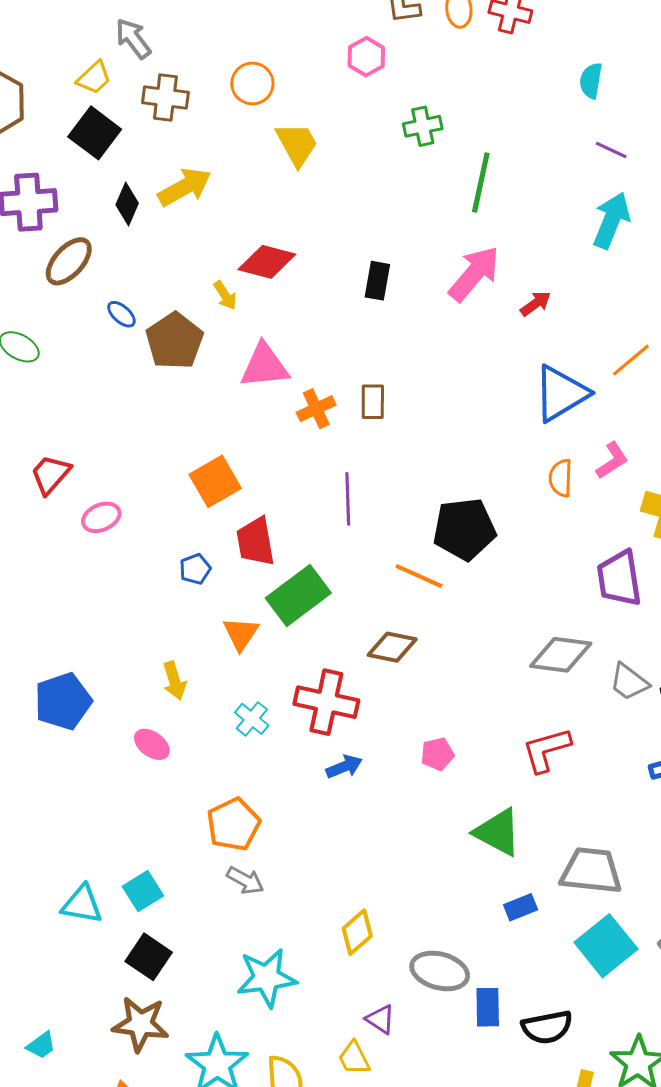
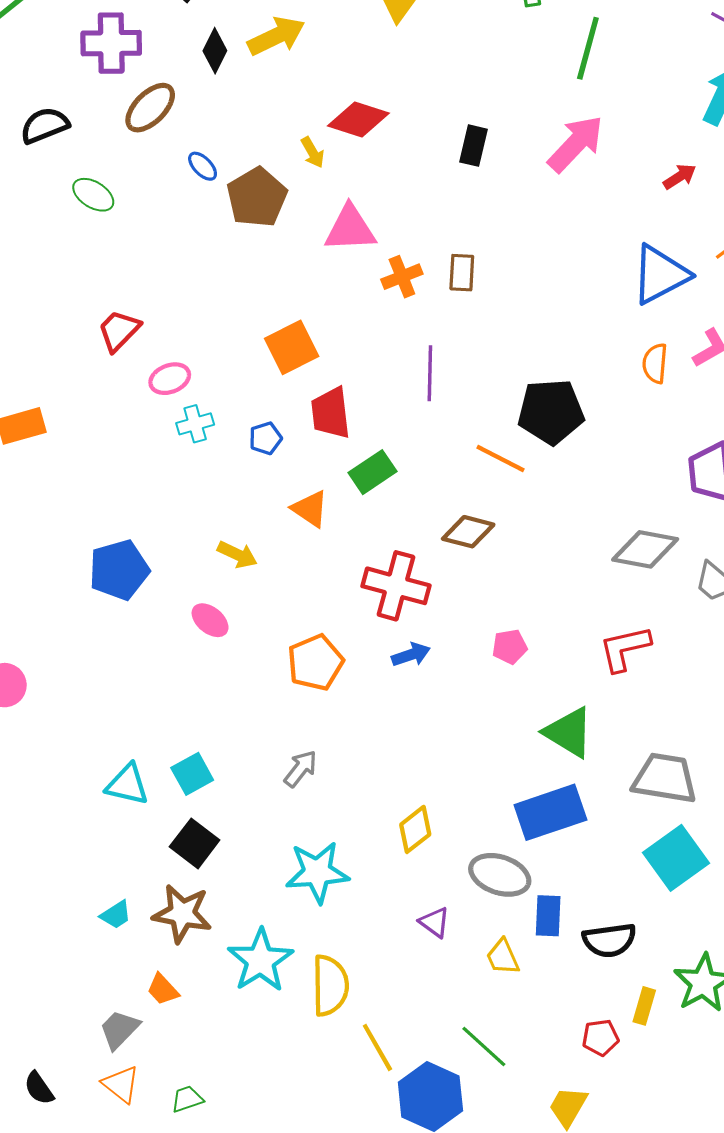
red arrow: (536, 304) -> (680, 177), moved
green rectangle: (298, 595) -> (373, 472), size x0.7
orange triangle: (241, 634) -> (310, 509), turned -33
yellow arrow: (174, 681) -> (237, 555), turned -51
cyan cross: (252, 719) -> (195, 424), moved, turned 32
orange pentagon: (233, 824) -> (315, 663), moved
gray arrow: (245, 880) -> (301, 769), turned -84
blue rectangle: (521, 907) -> (550, 812), moved, size x2.0
cyan trapezoid: (41, 1045) -> (116, 915), moved
yellow trapezoid: (354, 1058) -> (503, 957), moved

